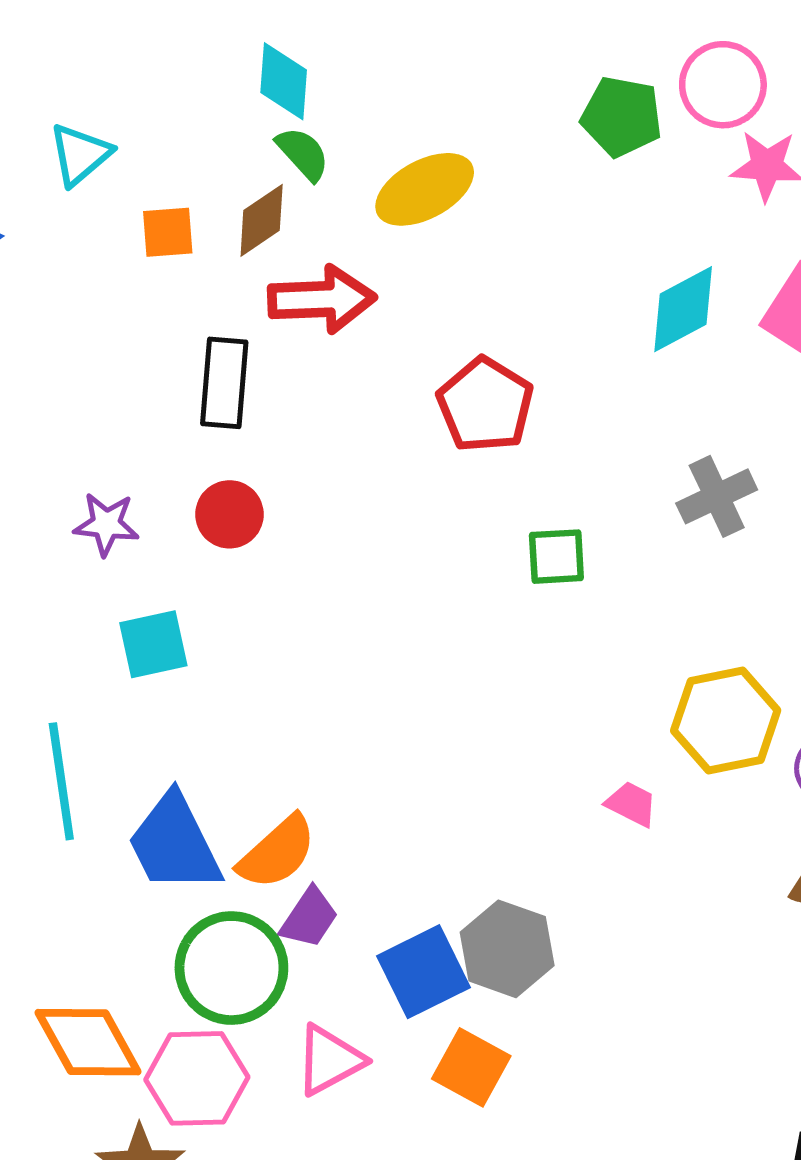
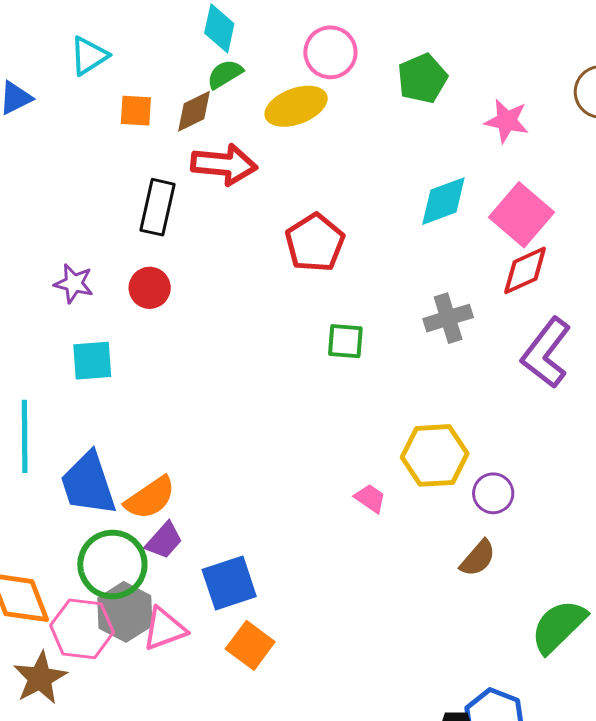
pink circle: (723, 85) -> (330, 52), moved
green pentagon: (622, 116) -> (422, 78), turned 30
green semicircle: (303, 154) -> (225, 74), turned -87
gray hexagon: (507, 949) -> (125, 612), moved

